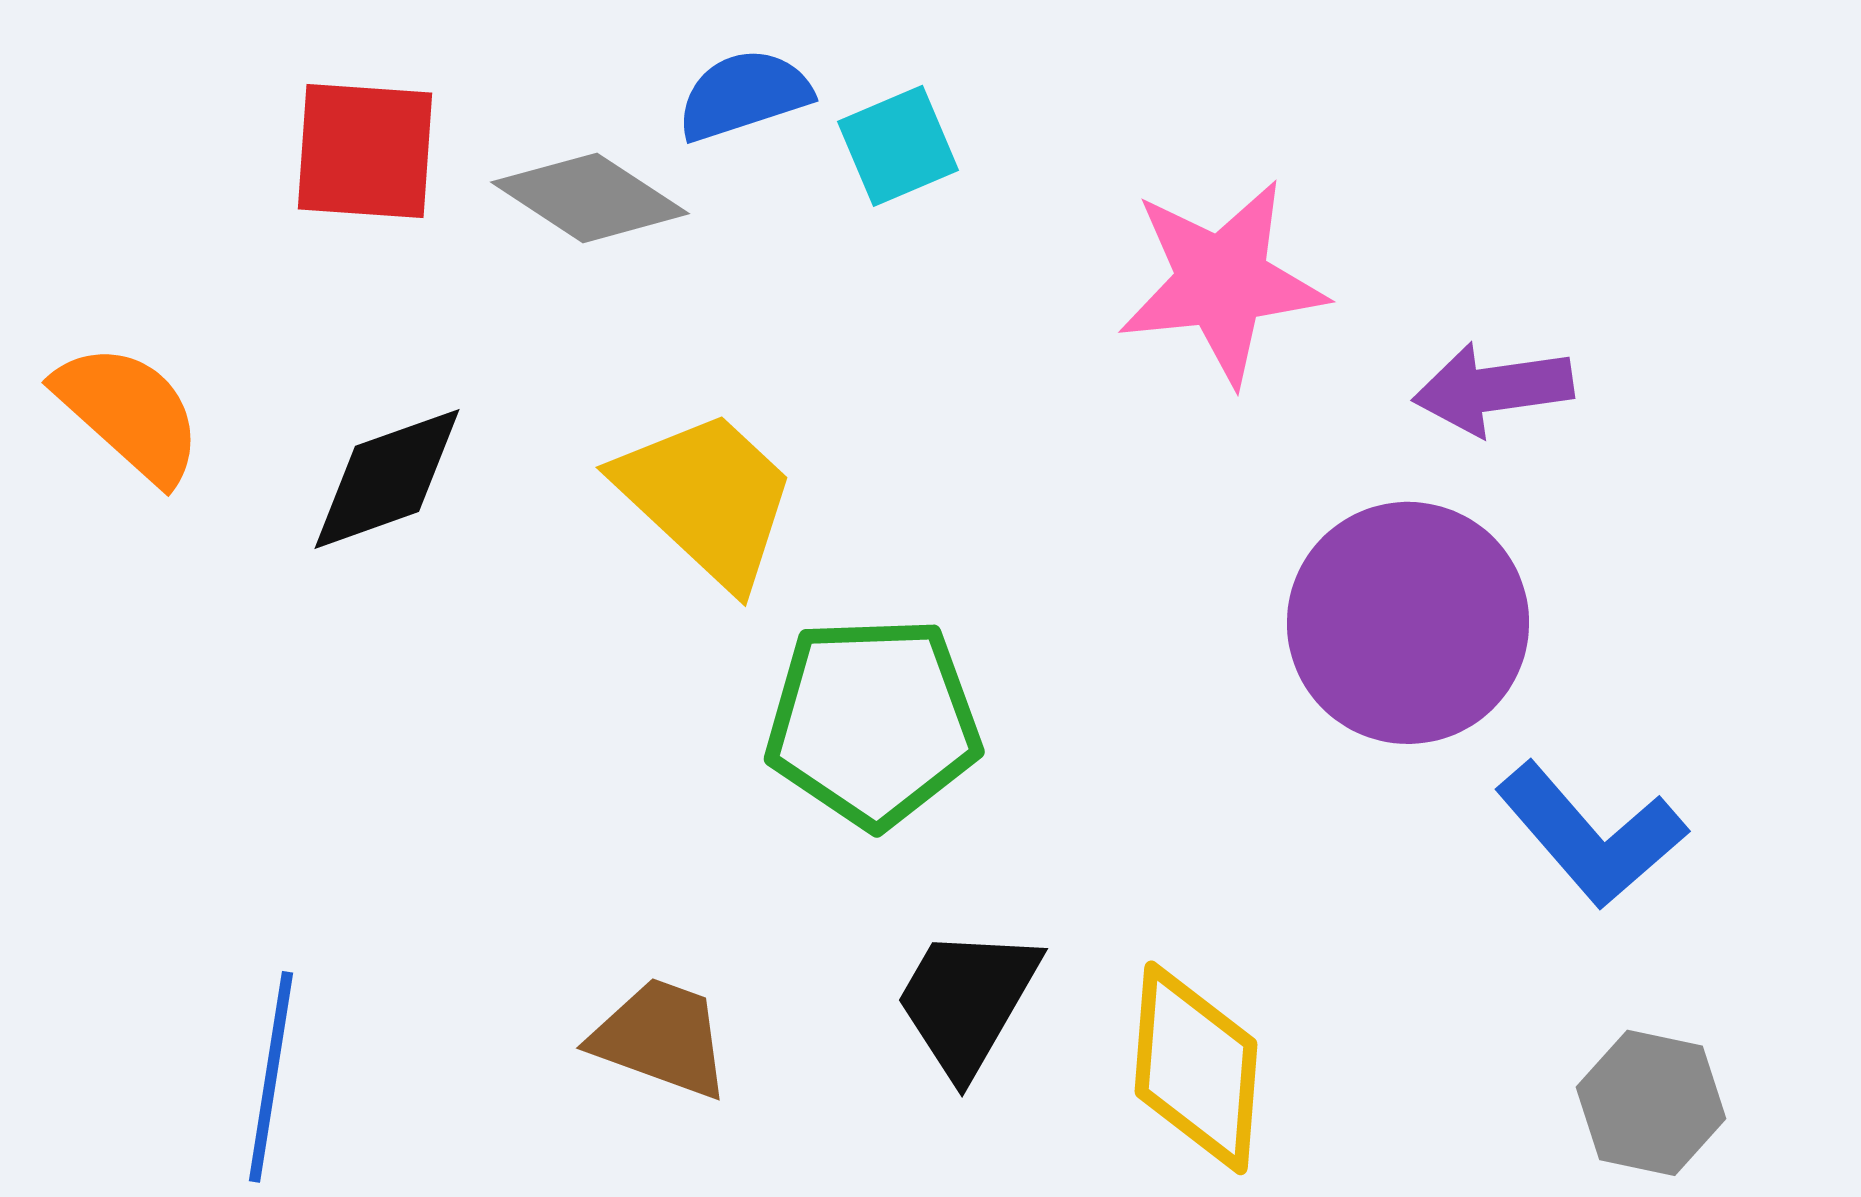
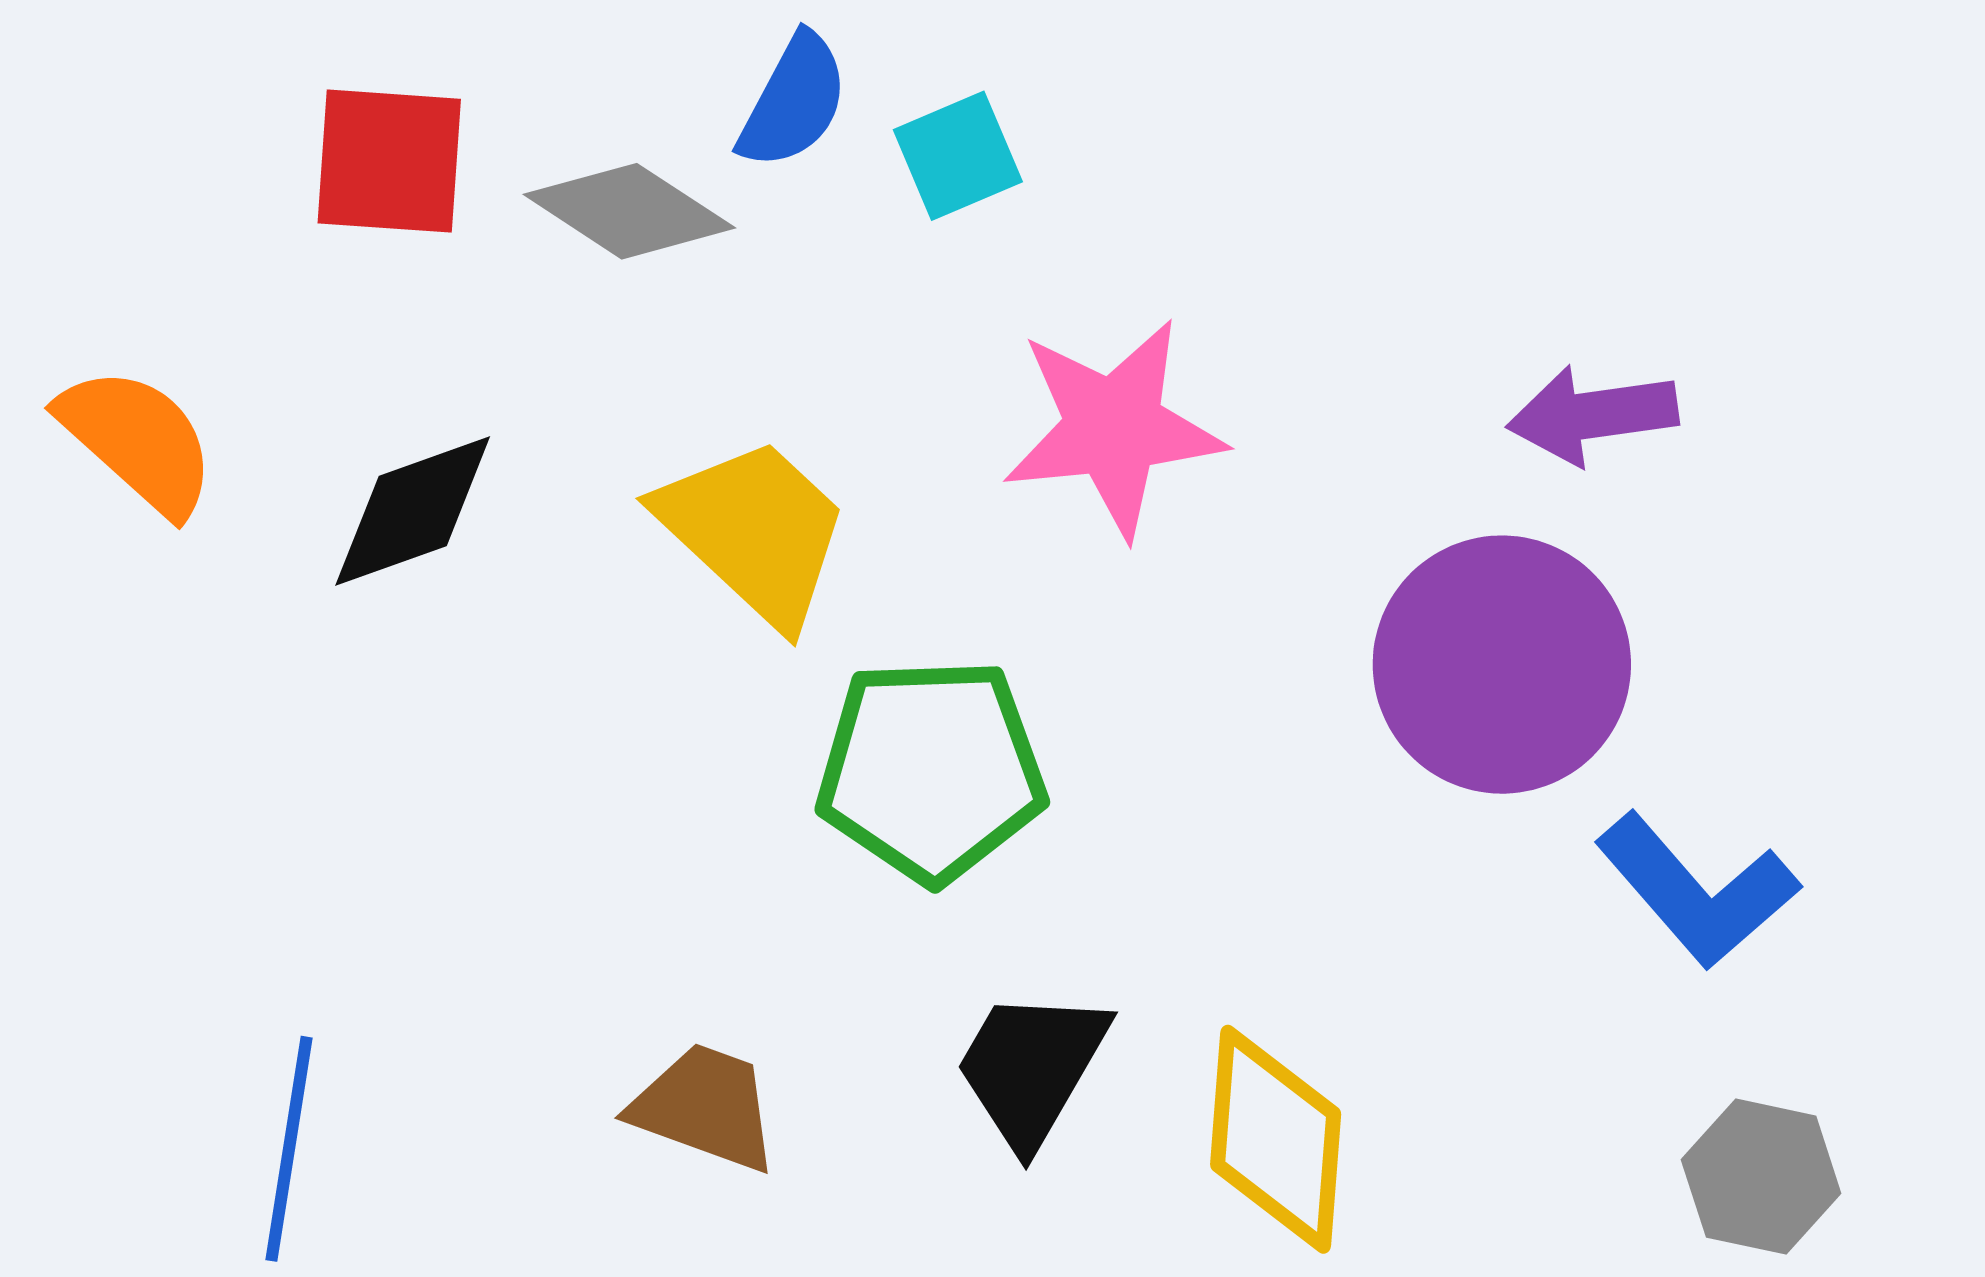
blue semicircle: (744, 95) -> (794, 101), turned 136
pink star: (1222, 282) -> (1114, 428), moved

